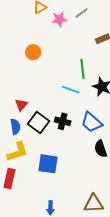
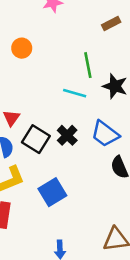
black cross: (63, 121) -> (67, 135), turned 35
blue square: (48, 164) -> (52, 192), turned -35

